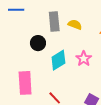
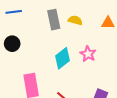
black circle: (38, 43) -> (12, 44), moved

